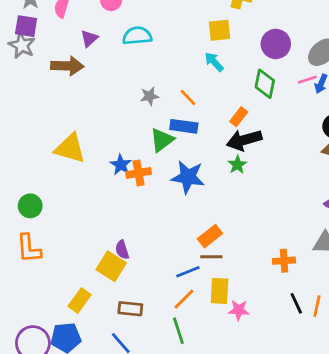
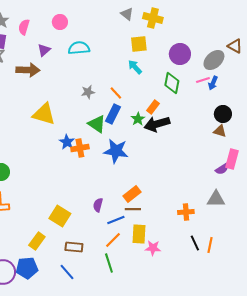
blue rectangle: (184, 126) -> (113, 114), turned -72
green triangle: (162, 140) -> (97, 124), turned -48
yellow triangle: (70, 148) -> (44, 114), moved
green star: (237, 165) -> (138, 119), moved
purple semicircle: (122, 250) -> (98, 205), moved, turned 32

